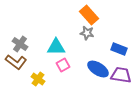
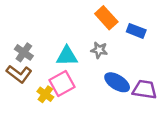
gray star: (87, 33) -> (99, 50), moved
blue rectangle: (119, 49) -> (136, 31), moved
pink square: (63, 65) -> (62, 84), moved, size x1.5

